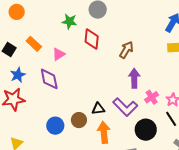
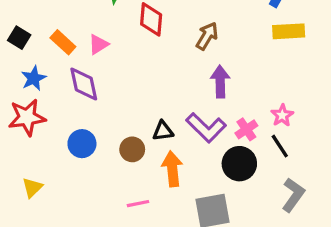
orange rectangle: (34, 44) -> (63, 42), moved
pink cross: (152, 97) -> (246, 129), moved
blue circle: (55, 126) -> (82, 144), moved

